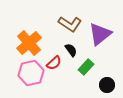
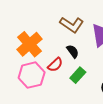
green rectangle: (86, 67) -> (78, 75), moved

